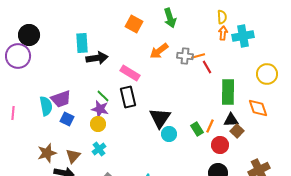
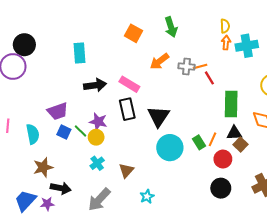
black arrow: (97, 58) -> (95, 85), moved
green line: (103, 96) -> (80, 131), moved
cyan semicircle: (46, 106) -> (33, 134), moved
black triangle: (160, 118) -> (158, 116), moved
cyan circle: (169, 134) -> (170, 148), size x1.6
brown triangle: (73, 156) -> (126, 170), moved

